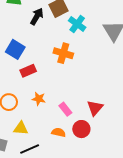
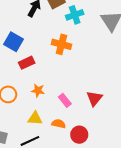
cyan cross: (77, 24) -> (75, 15), turned 36
yellow triangle: (21, 128) -> (35, 118), moved
red circle: (81, 129) -> (79, 135), moved

